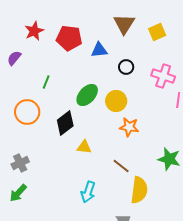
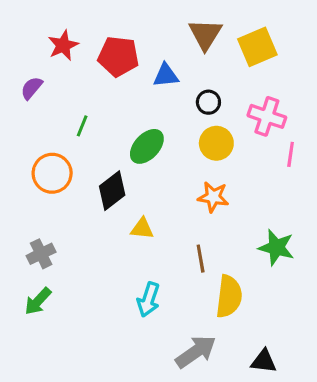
yellow square: (157, 32) -> (257, 47), size x1.4
yellow circle: (116, 101) -> (216, 143), moved
brown line: (121, 166) -> (201, 259), turned 42

